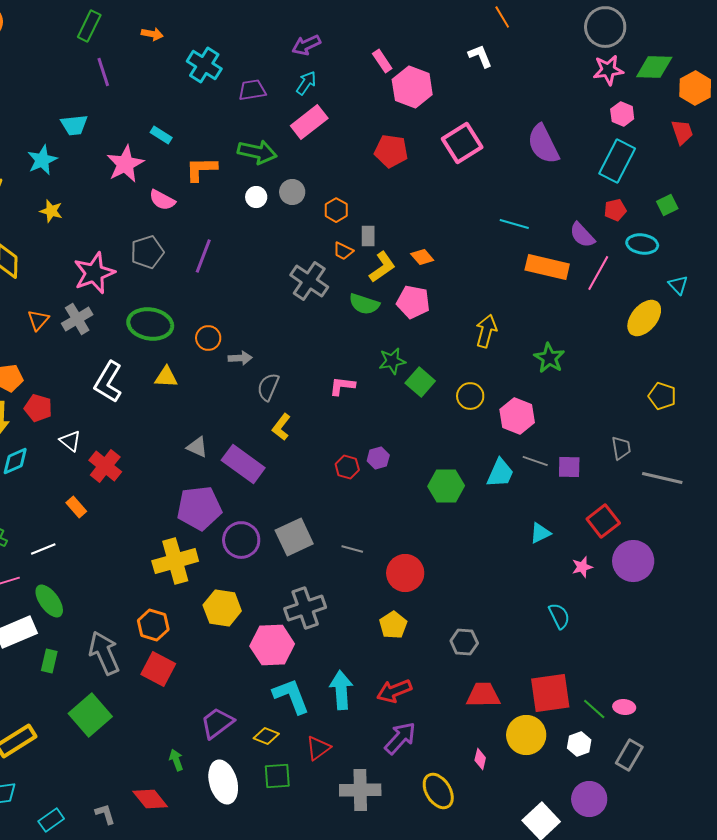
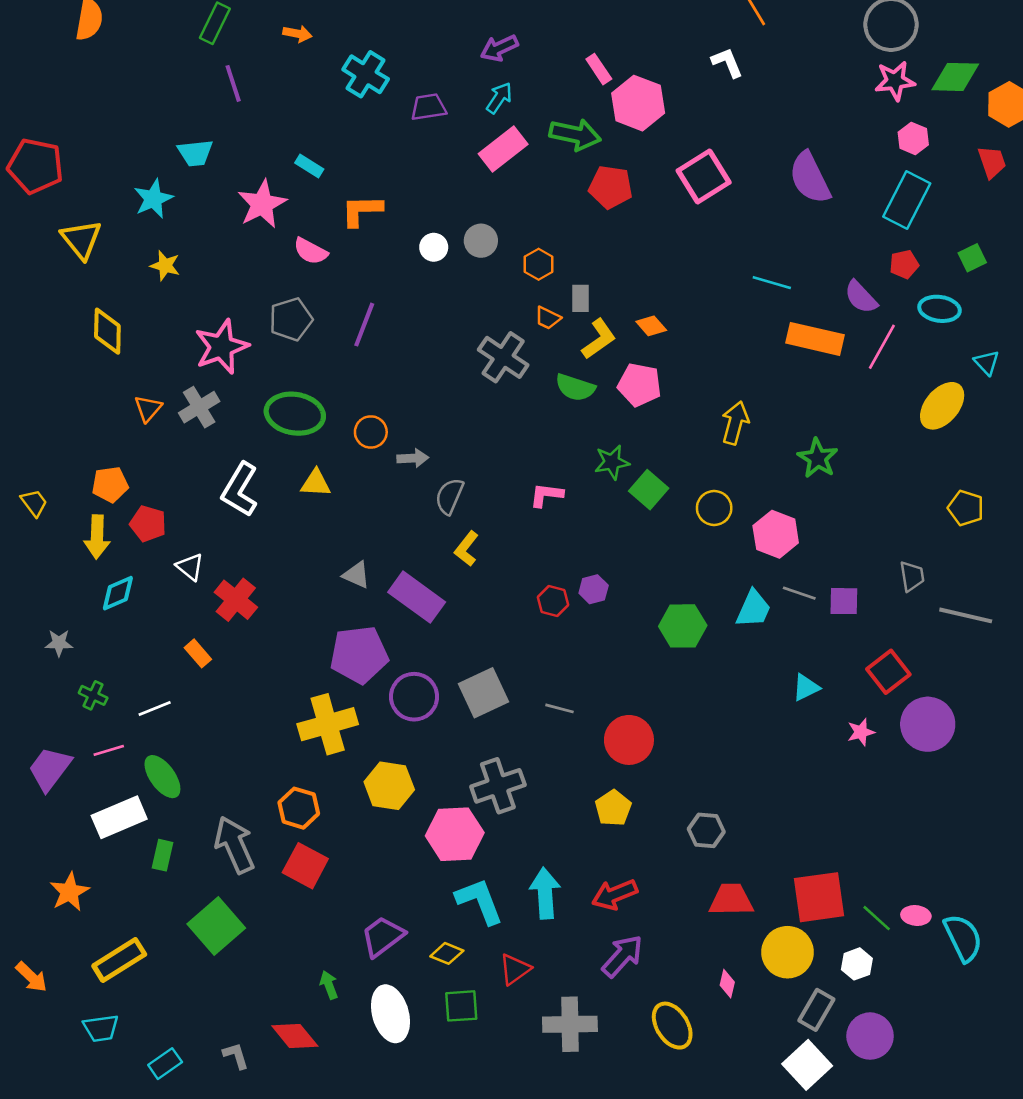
green arrow: (257, 152) -> (575, 135), moved
cyan semicircle: (559, 616) -> (963, 938), moved, size x1.4
gray rectangle: (629, 755) -> (816, 1010), moved

